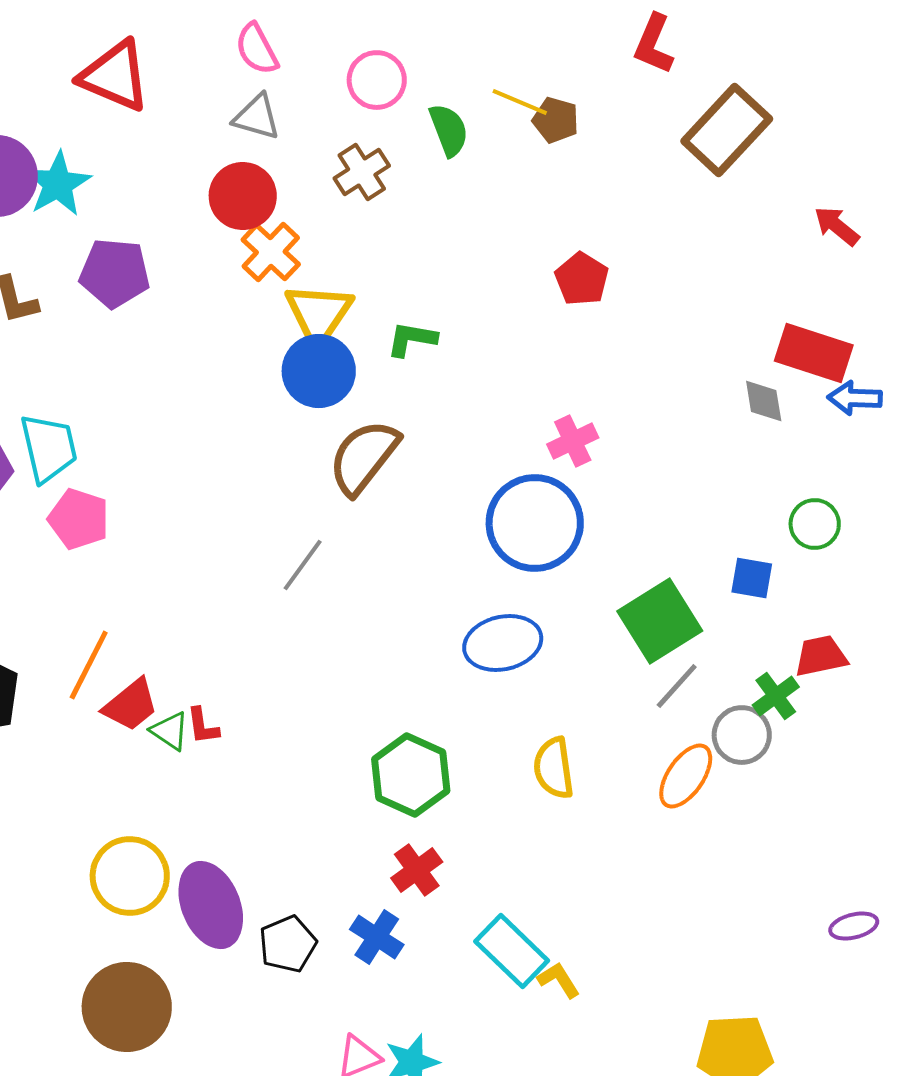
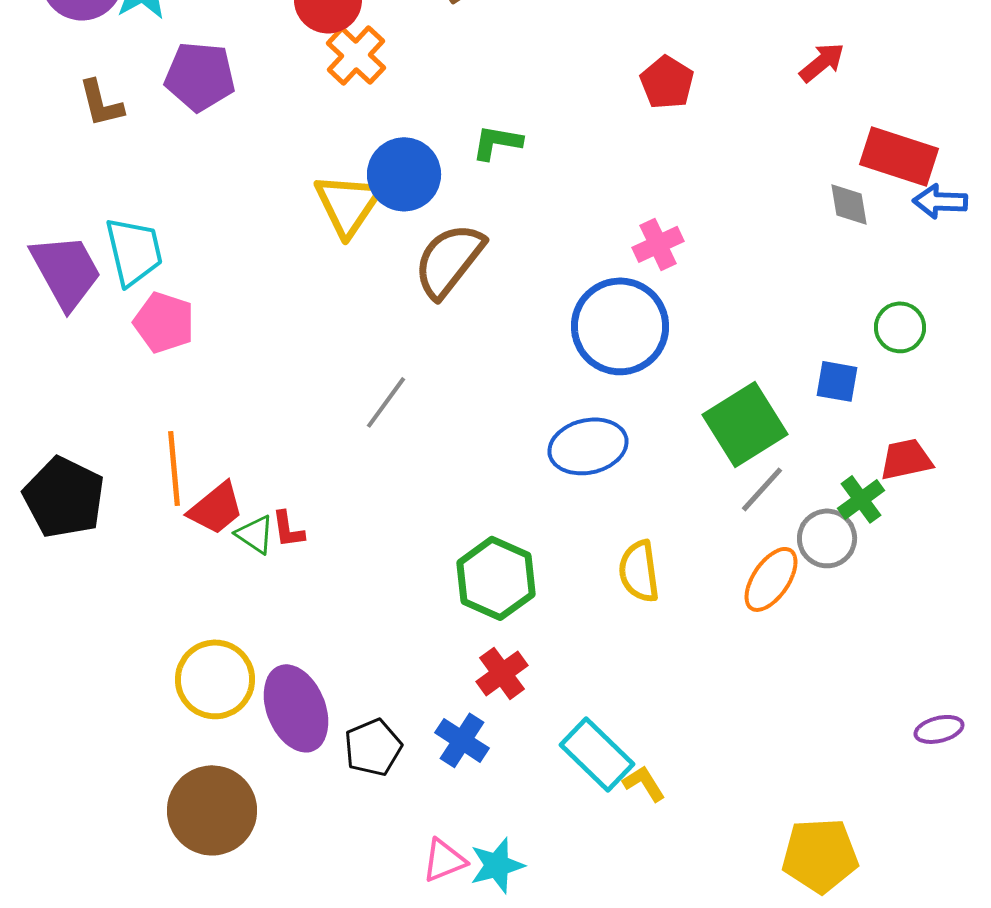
red arrow: (837, 226) -> (822, 62), moved, turned 102
yellow triangle: (319, 314) -> (348, 204), moved
gray line: (303, 565) -> (386, 402), moved
orange line: (89, 665) -> (174, 468), turned -32

